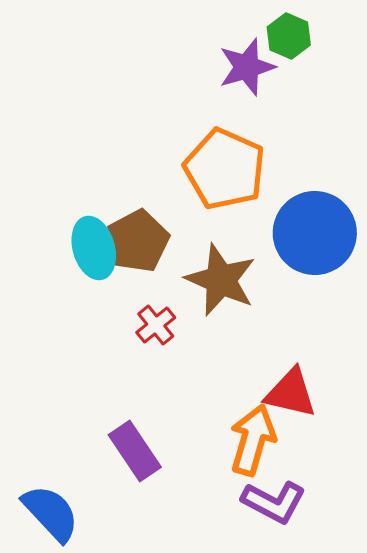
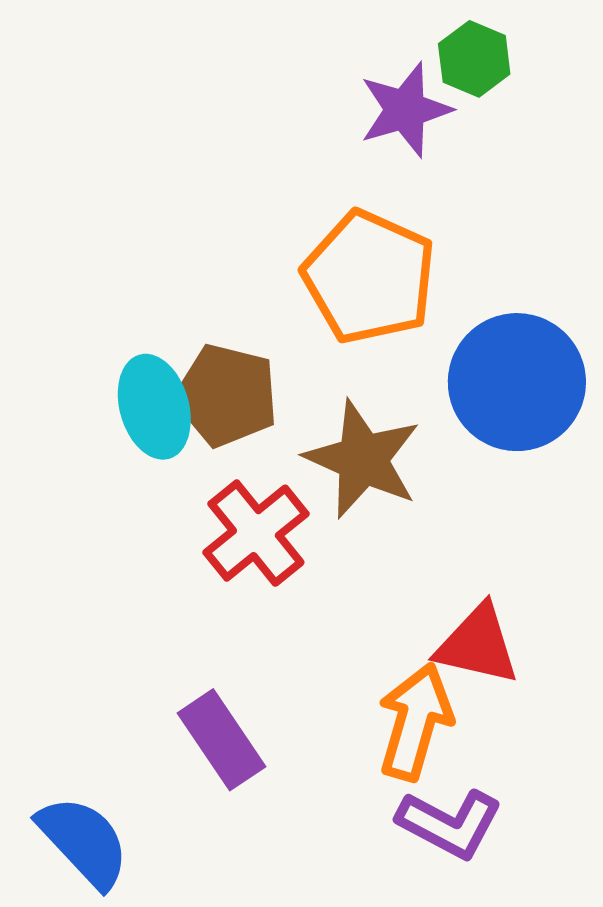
brown pentagon: (138, 241) -> (226, 395), turned -30
red cross: (156, 325) -> (256, 533), size x1.6

